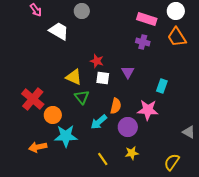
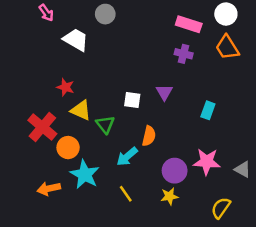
red star: (97, 61) -> (65, 87), moved
yellow triangle: (74, 77) -> (81, 110), moved
pink star: (148, 110) -> (207, 162), moved
purple circle: (128, 127) -> (175, 171), moved
cyan star: (66, 136) -> (85, 174), turned 30
yellow line: (103, 159) -> (126, 194), moved

